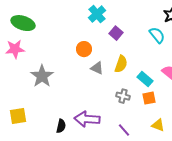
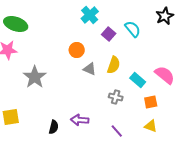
cyan semicircle: (157, 35) -> (133, 29), moved
orange square: (149, 98) -> (151, 102), moved
purple arrow: (87, 119) -> (80, 120), size x0.7

